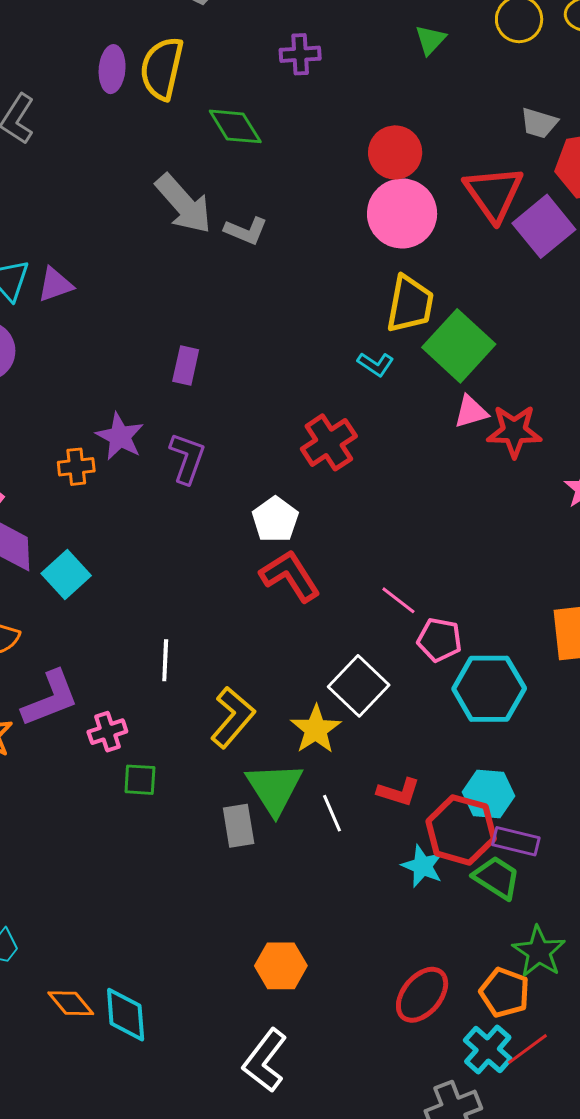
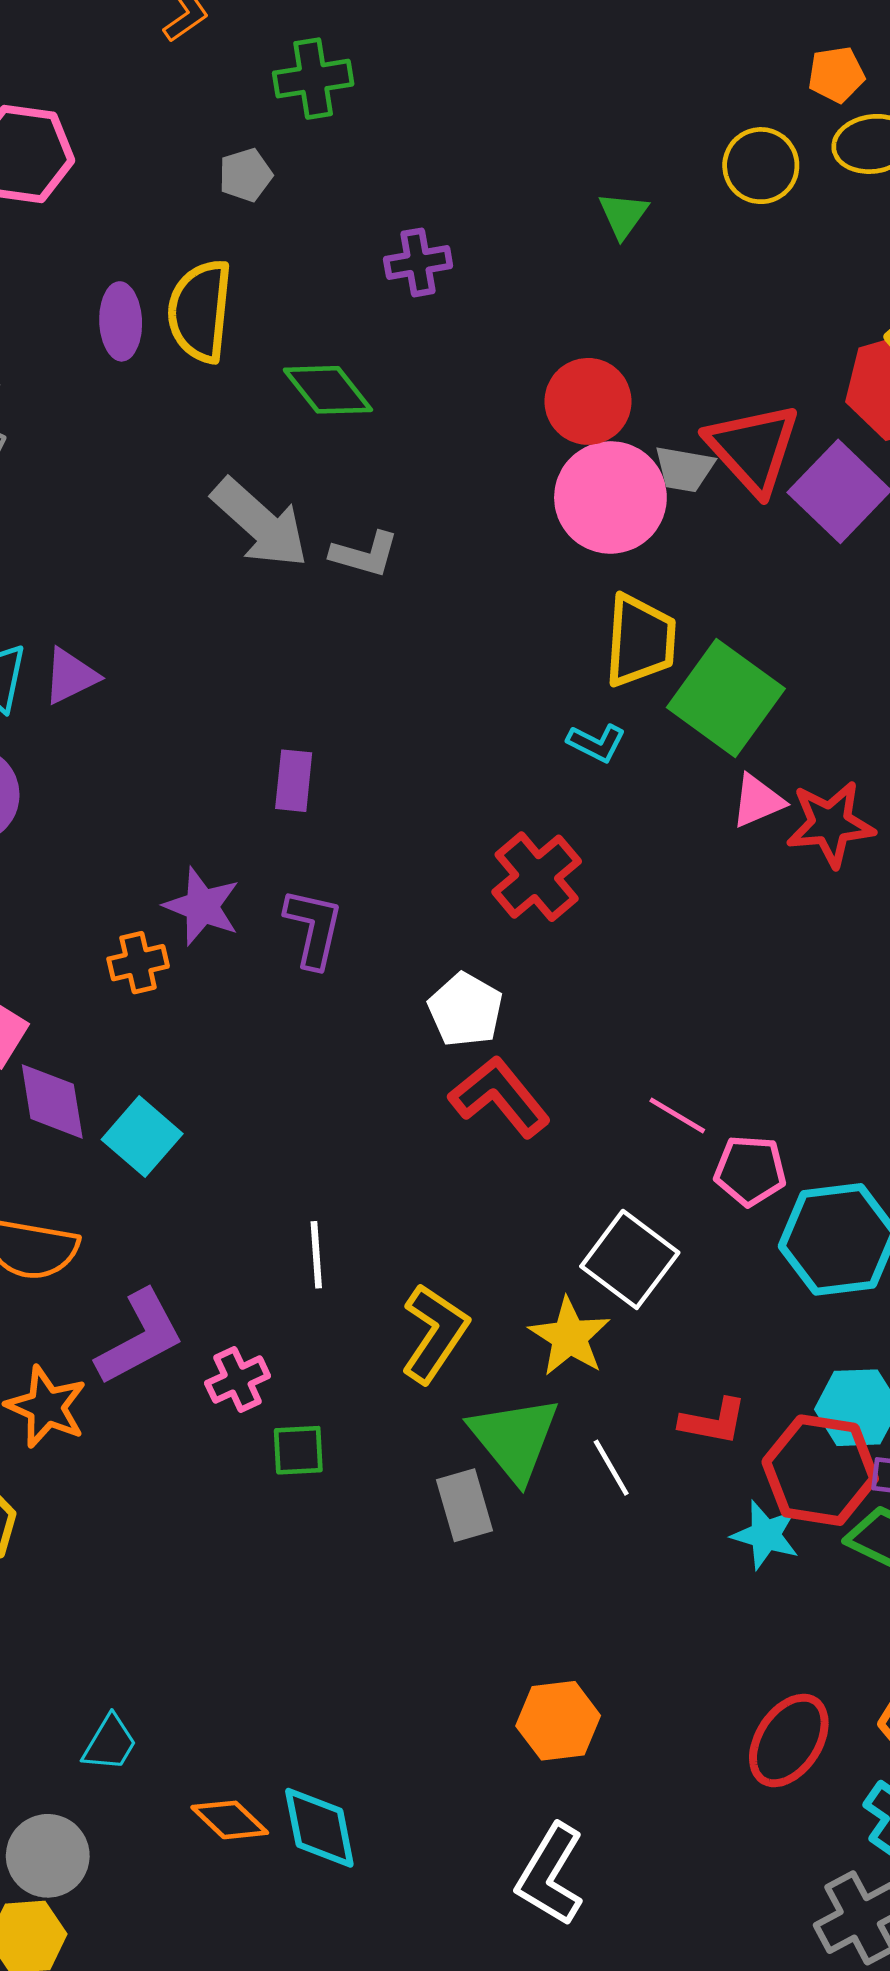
gray trapezoid: (539, 123) -> (684, 469), moved

